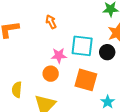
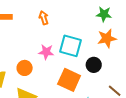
black circle: (107, 52) -> (94, 65), moved
orange circle: (51, 74) -> (25, 68), moved

